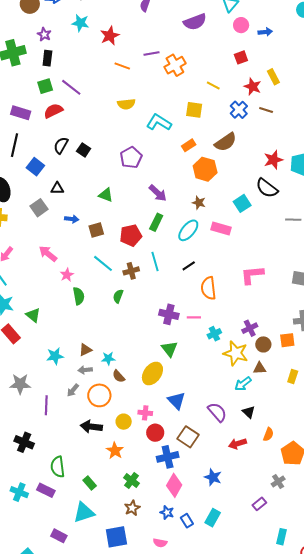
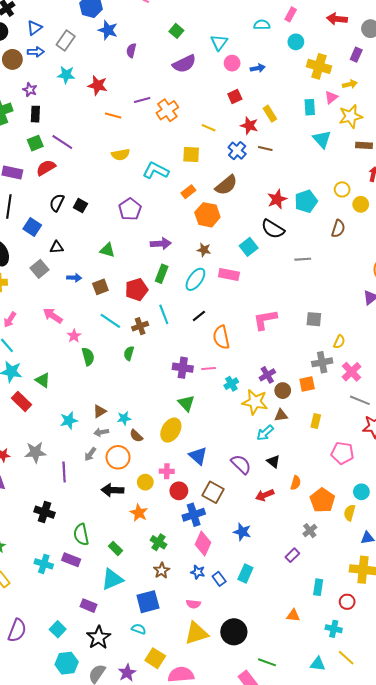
red star: (110, 36) -> (98, 85), turned -30
purple arrow: (158, 193) -> (161, 244), turned -42

